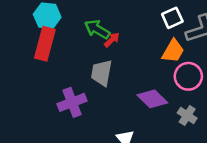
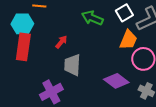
green arrow: (97, 29) -> (92, 18), moved
red arrow: (112, 40) -> (61, 42), moved

